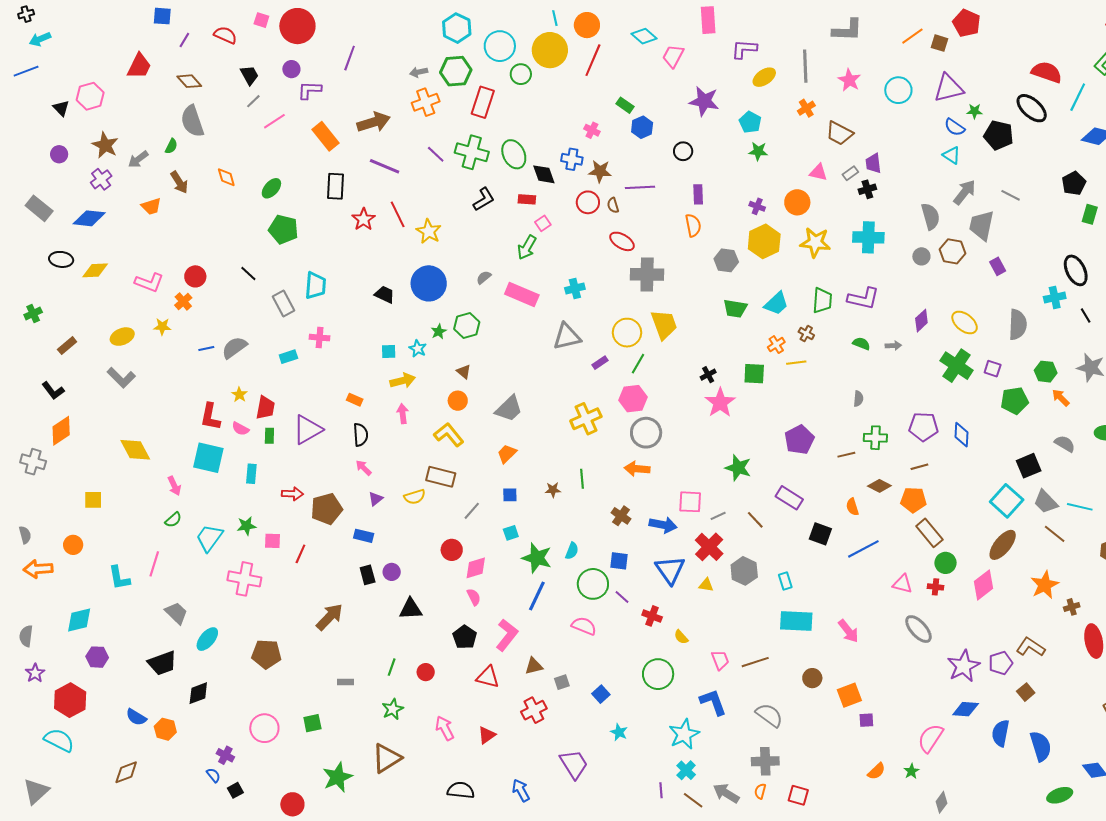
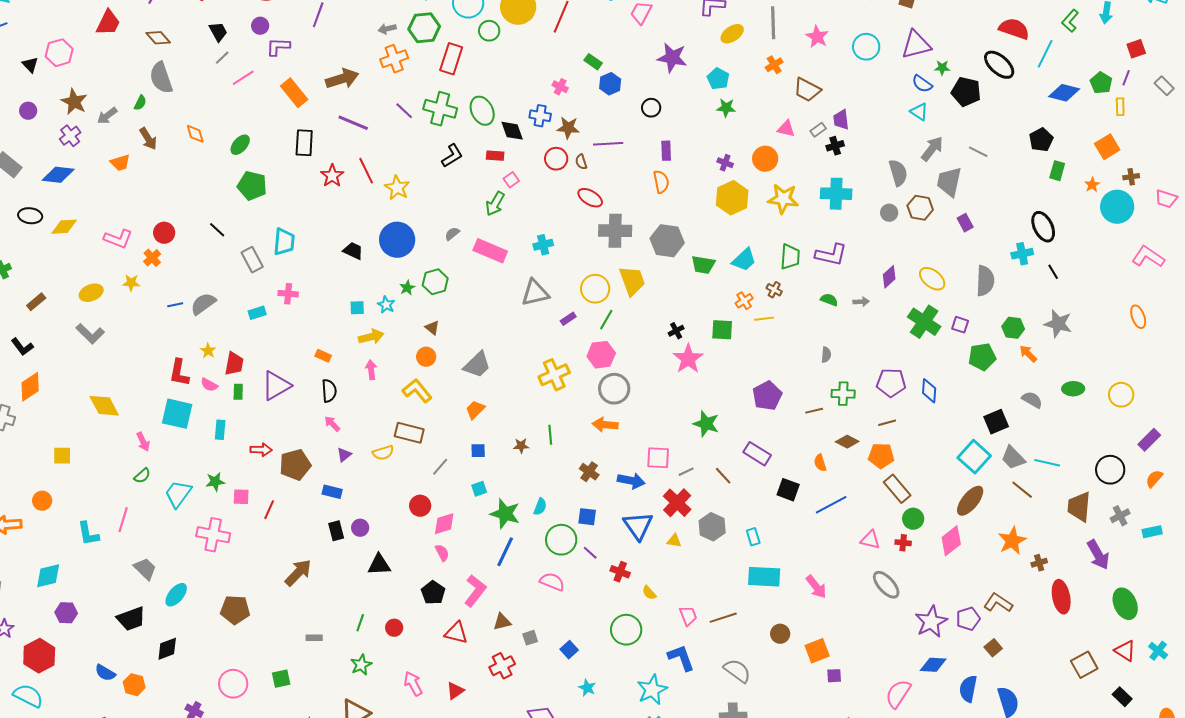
gray hexagon: (726, 260) -> (667, 241), moved, size x1.4

